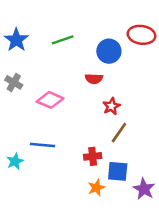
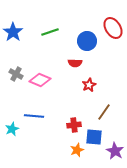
red ellipse: (141, 35) -> (113, 28), turned 50
gray cross: (14, 82) -> (16, 74), moved
brown line: (119, 133) -> (104, 112), moved

